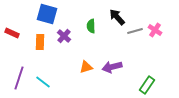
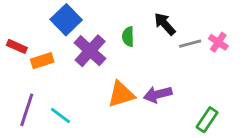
blue square: (47, 14) -> (66, 20), turned 30
purple cross: (64, 36) -> (90, 51), size x1.6
orange rectangle: (40, 42) -> (42, 61), moved, turned 70
orange triangle: (86, 67) -> (121, 94), size x1.5

